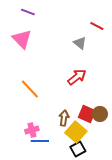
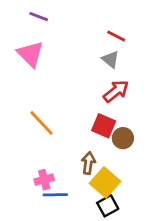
red line: (97, 26) -> (116, 36), moved
red arrow: (77, 77) -> (116, 91), moved
red square: (87, 114) -> (104, 126), moved
brown circle: (100, 114) -> (123, 138), moved

